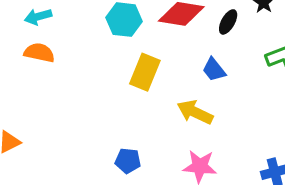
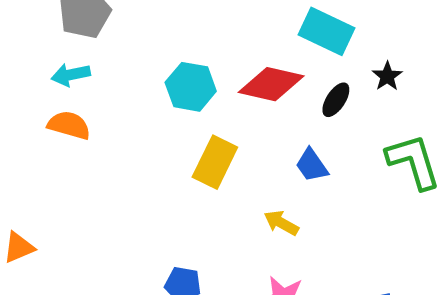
yellow arrow: (195, 112) -> (281, 223), size x0.7

